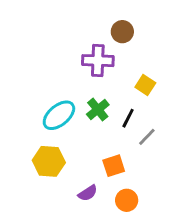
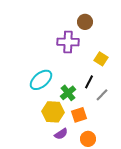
green cross: (98, 110) -> (68, 93), moved
yellow hexagon: (49, 161) -> (53, 112), moved

